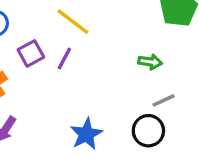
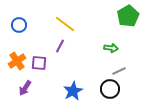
purple square: (31, 53) -> (39, 63), moved, turned 35

